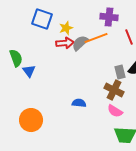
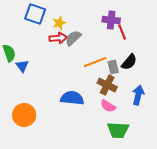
purple cross: (109, 17) -> (111, 20), moved
orange line: (96, 38) -> (95, 62), moved
blue semicircle: (79, 103) -> (72, 98), size x1.6

